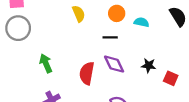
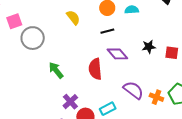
gray circle: (18, 28) -> (33, 38), moved

